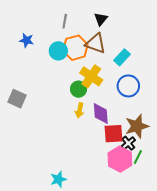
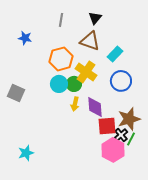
orange hexagon: (75, 48) -> (61, 59), moved
cyan circle: (58, 51) -> (59, 84), moved
green line: (138, 157) -> (131, 139), moved
cyan star: (58, 179) -> (26, 153), moved

